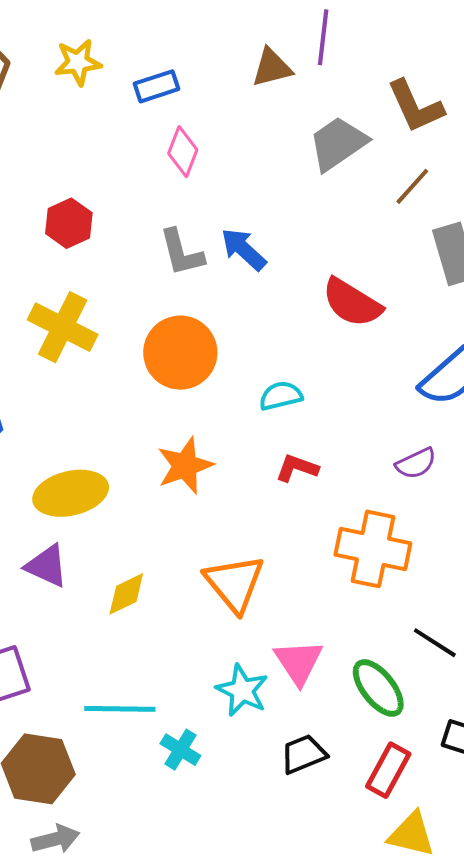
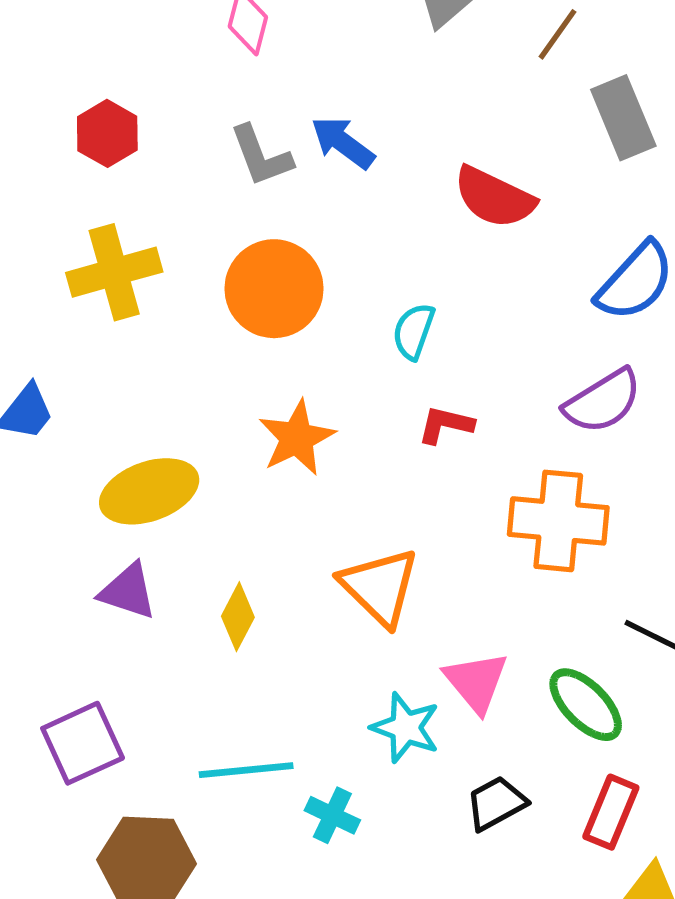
yellow cross: (63, 327) -> (114, 272), turned -36
cyan semicircle: (281, 396) -> (414, 331), turned -51
purple semicircle: (416, 463) -> (603, 401), size x1.5
yellow diamond: (126, 594) -> (238, 617), turned -30

